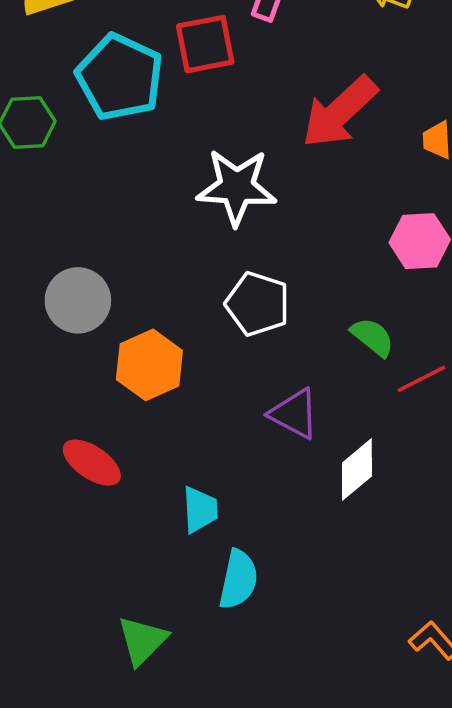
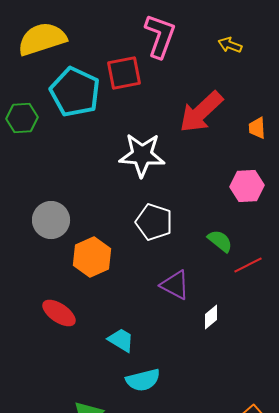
white diamond: (357, 470) -> (211, 317), size x0.7
cyan trapezoid: (200, 510) -> (121, 340), turned -56
cyan semicircle: (238, 579) -> (143, 380), turned 64

